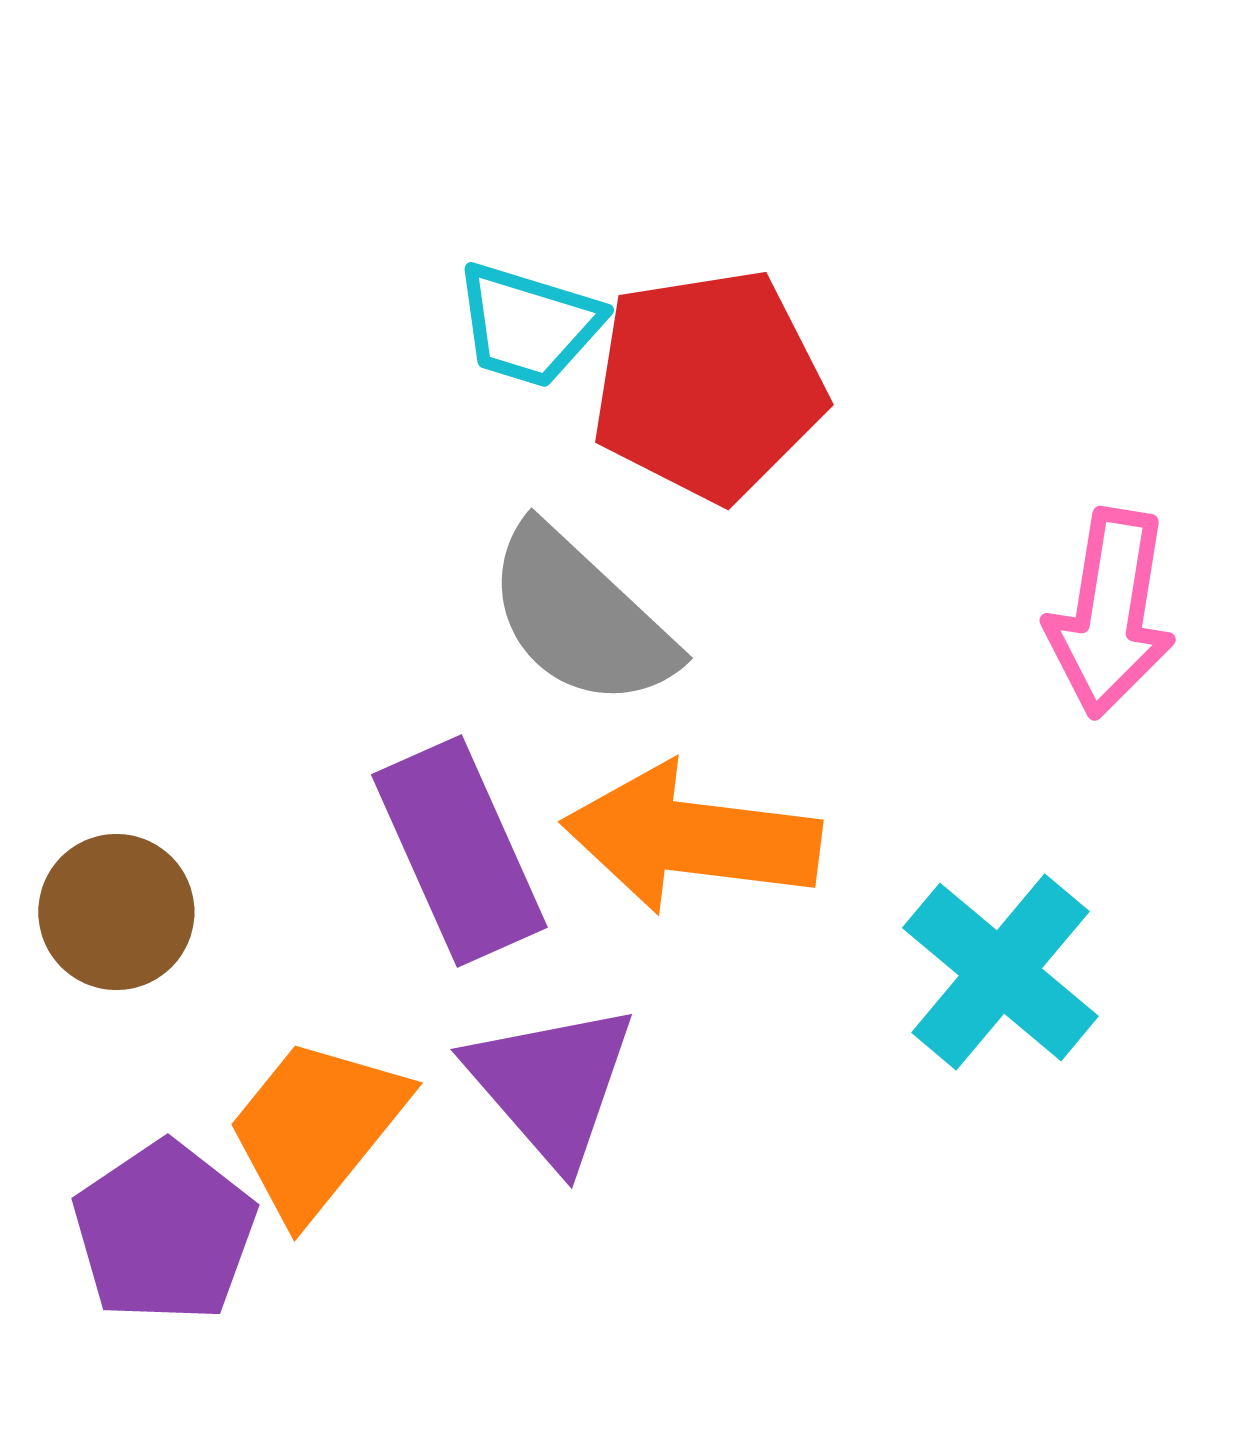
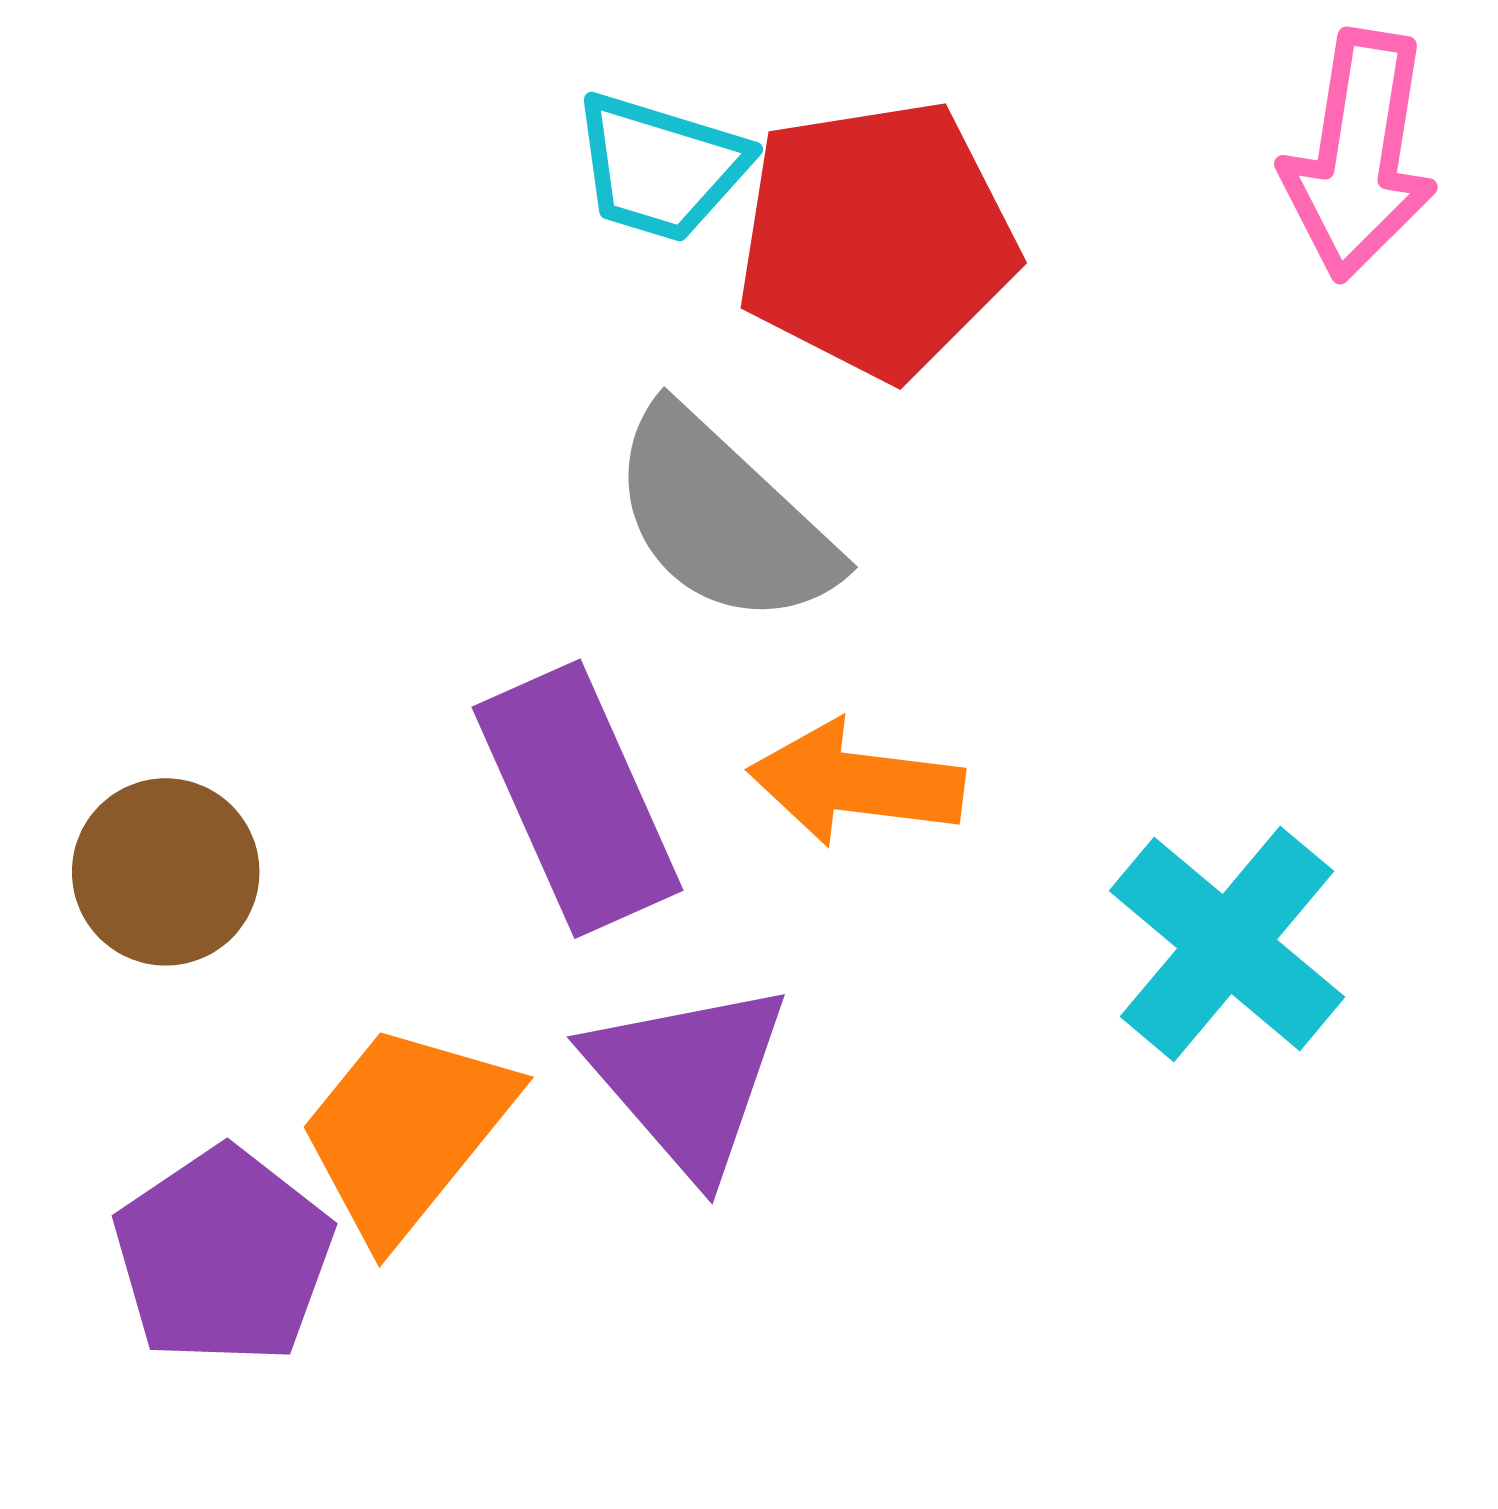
pink arrow: (1110, 613) -> (1359, 155), moved
orange arrow: (691, 838) -> (856, 783), size x0.7

